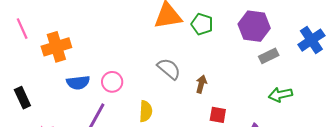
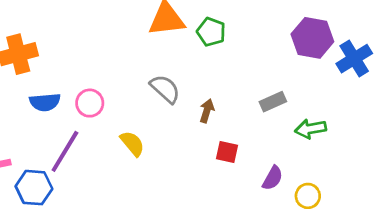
purple hexagon: (254, 26) -> (312, 38), moved
gray rectangle: (269, 56) -> (273, 102), moved
yellow semicircle: (146, 111) -> (132, 143), turned -45

